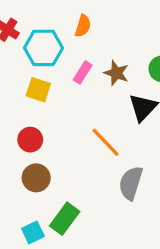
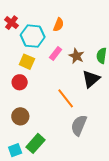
red circle: (30, 140) -> (20, 82), moved

